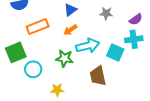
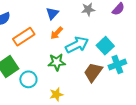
cyan cross: (134, 39) -> (117, 65), moved
cyan square: (115, 52) -> (105, 46), turned 36
brown trapezoid: (98, 76) -> (93, 72), turned 60

